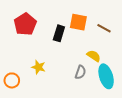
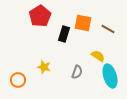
red pentagon: (25, 24) -> (40, 16), moved
gray semicircle: (80, 72) -> (77, 72), moved

